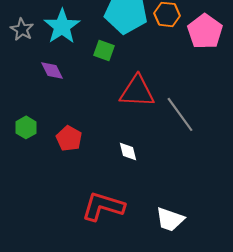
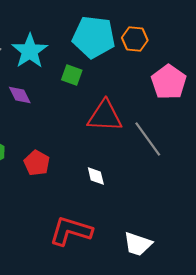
pink pentagon: (205, 31) -> (169, 82), moved

